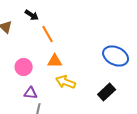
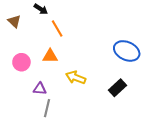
orange triangle: (55, 61) -> (50, 56), moved
pink circle: (24, 67) -> (21, 62), moved

